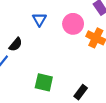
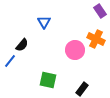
pink circle: (73, 24) -> (75, 50), moved

